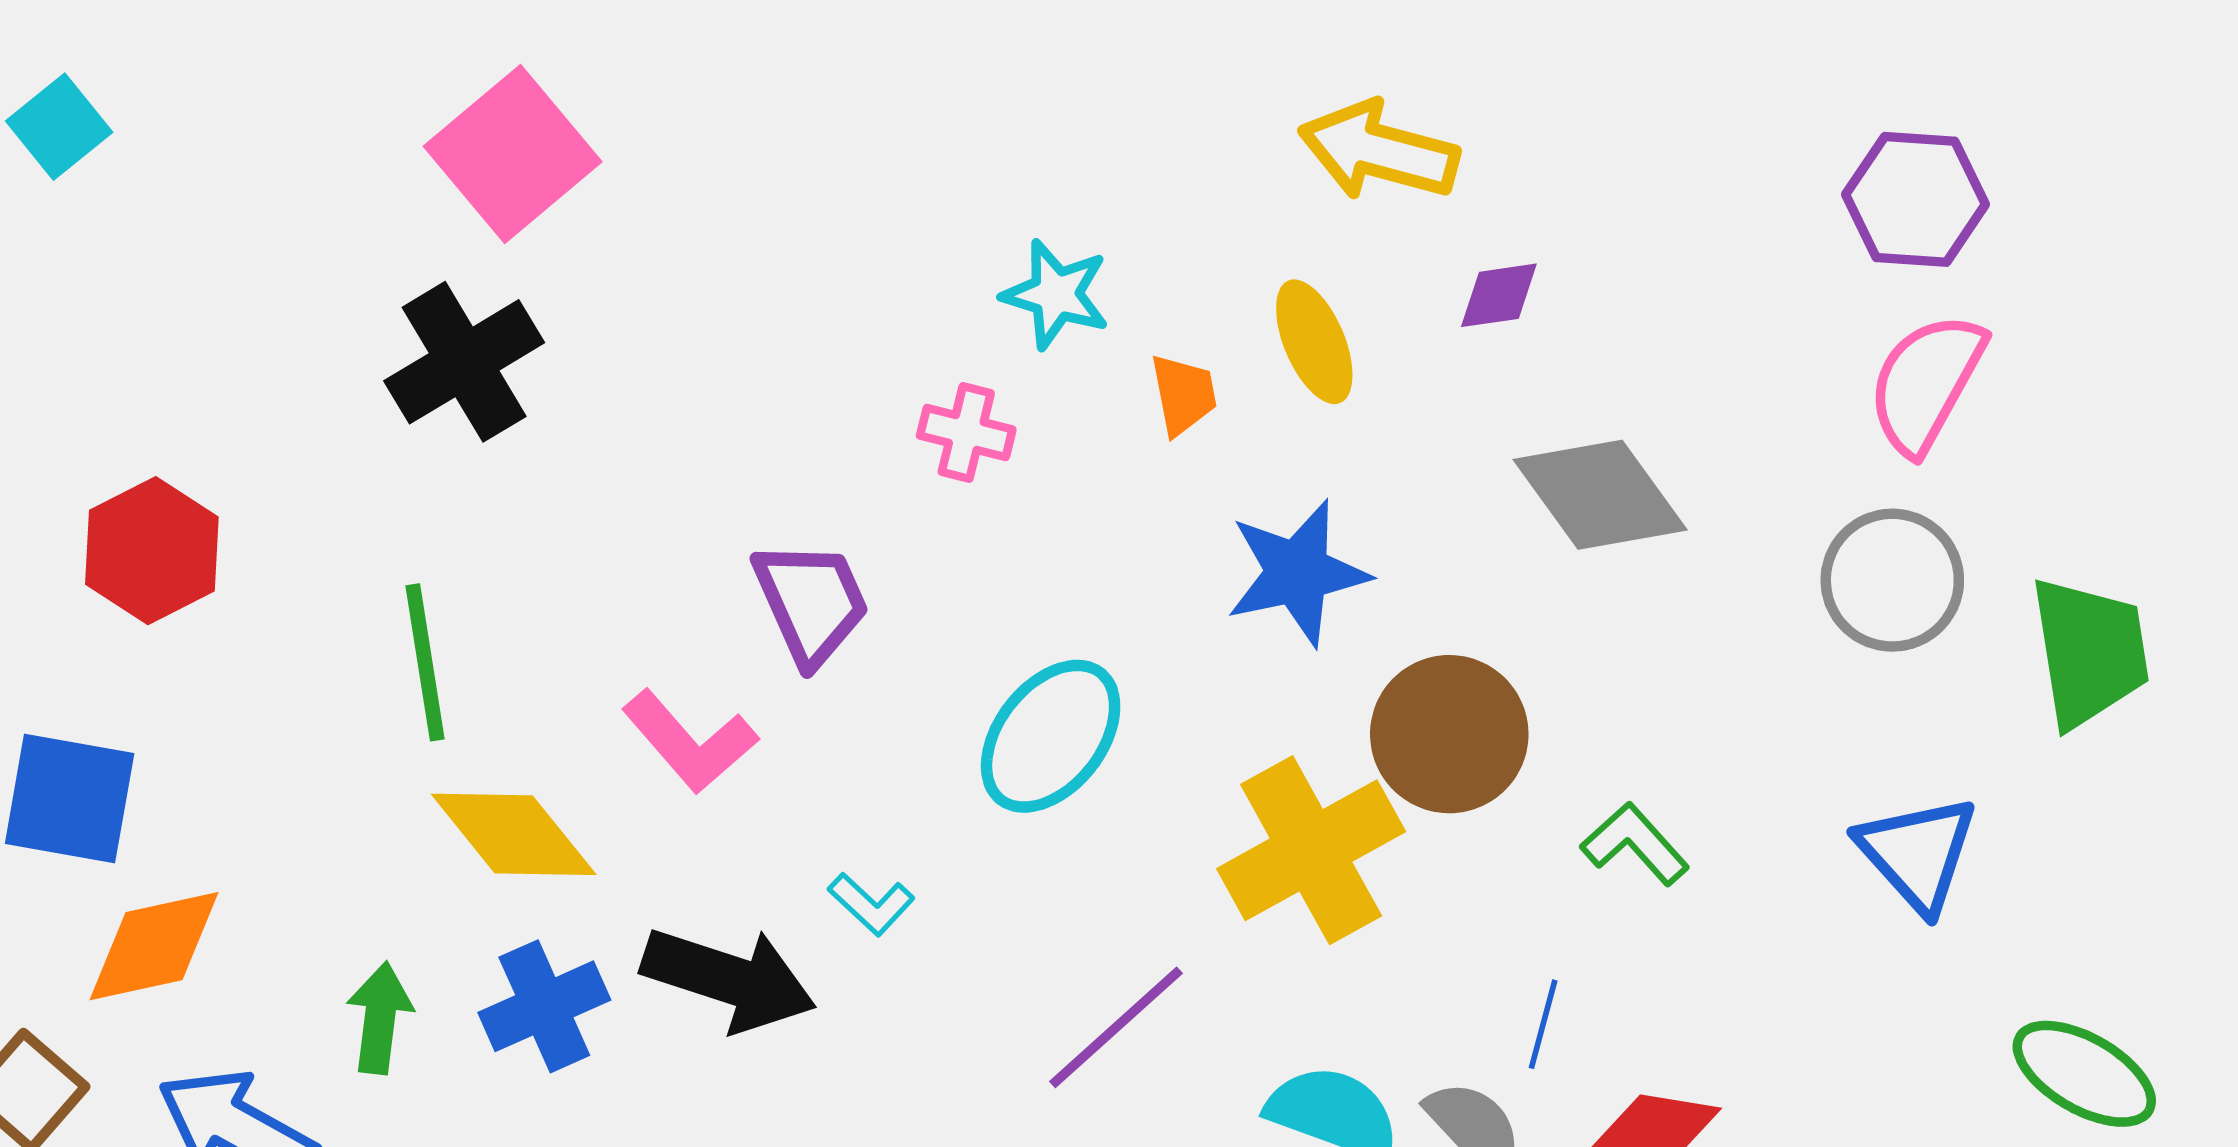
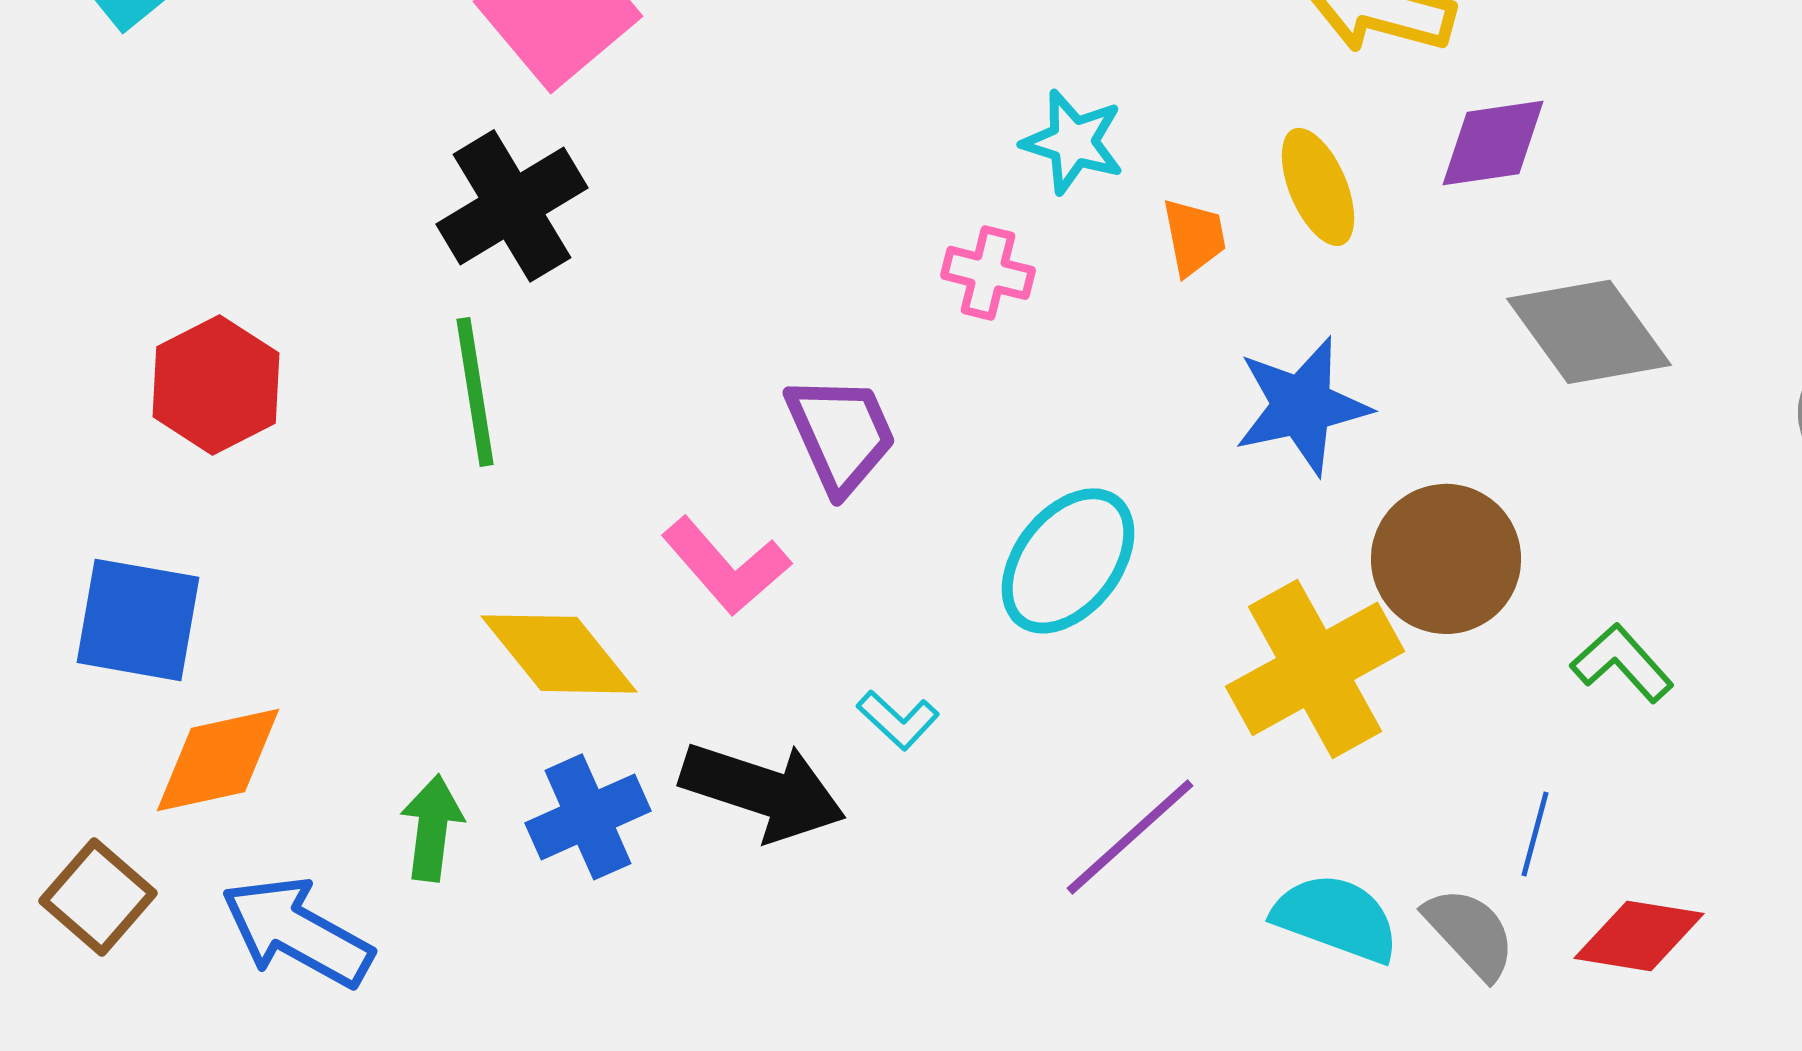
purple diamond: (1499, 295) -> (1493, 143), size x1.4
green line: (425, 662) -> (475, 392), moved

